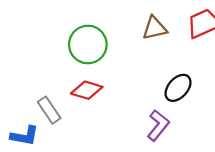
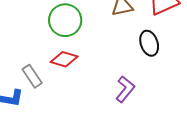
black ellipse: (178, 88) -> (149, 43), moved, turned -60

